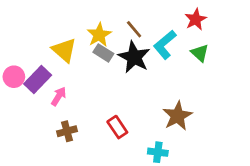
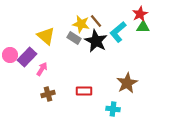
yellow star: (99, 35) -> (81, 24), moved, turned -30
green triangle: (200, 53) -> (143, 27), moved, turned -40
red rectangle: (117, 127) -> (84, 91), turned -56

